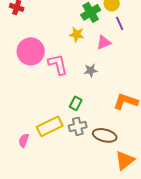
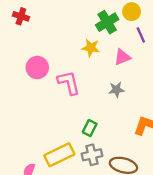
pink circle: (31, 51) -> (37, 68), size x0.7
gray star: (91, 70) -> (116, 90), moved

